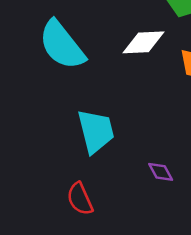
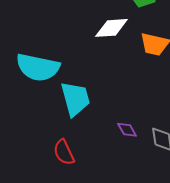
cyan semicircle: (62, 45) -> (38, 67), moved, turned -39

